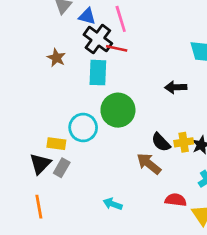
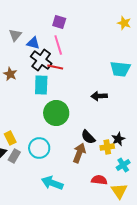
cyan circle: (83, 128) -> (39, 148), moved
yellow cross: (184, 142) -> (107, 147), moved
yellow rectangle: (56, 144) -> (10, 138), turned 56
brown arrow: (149, 164) -> (79, 153), turned 72
cyan arrow: (113, 204) -> (52, 183), size x1.5

